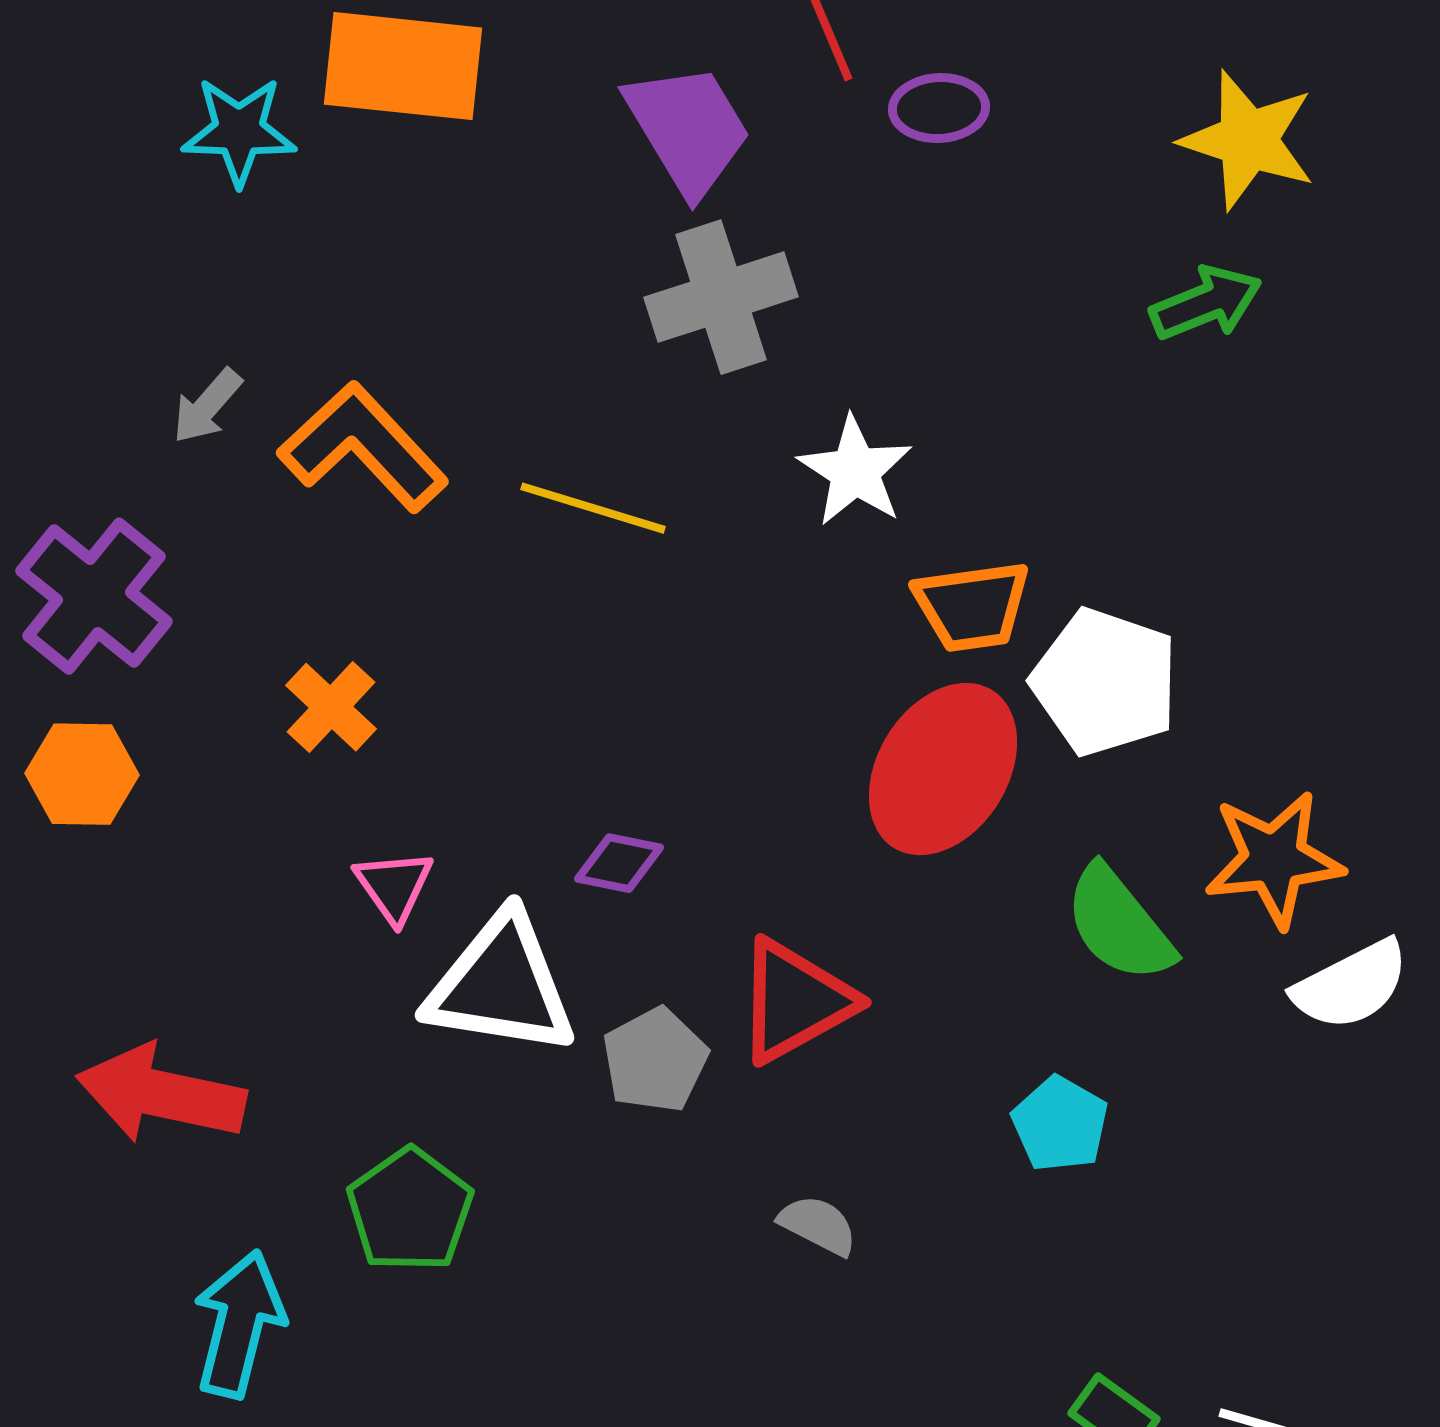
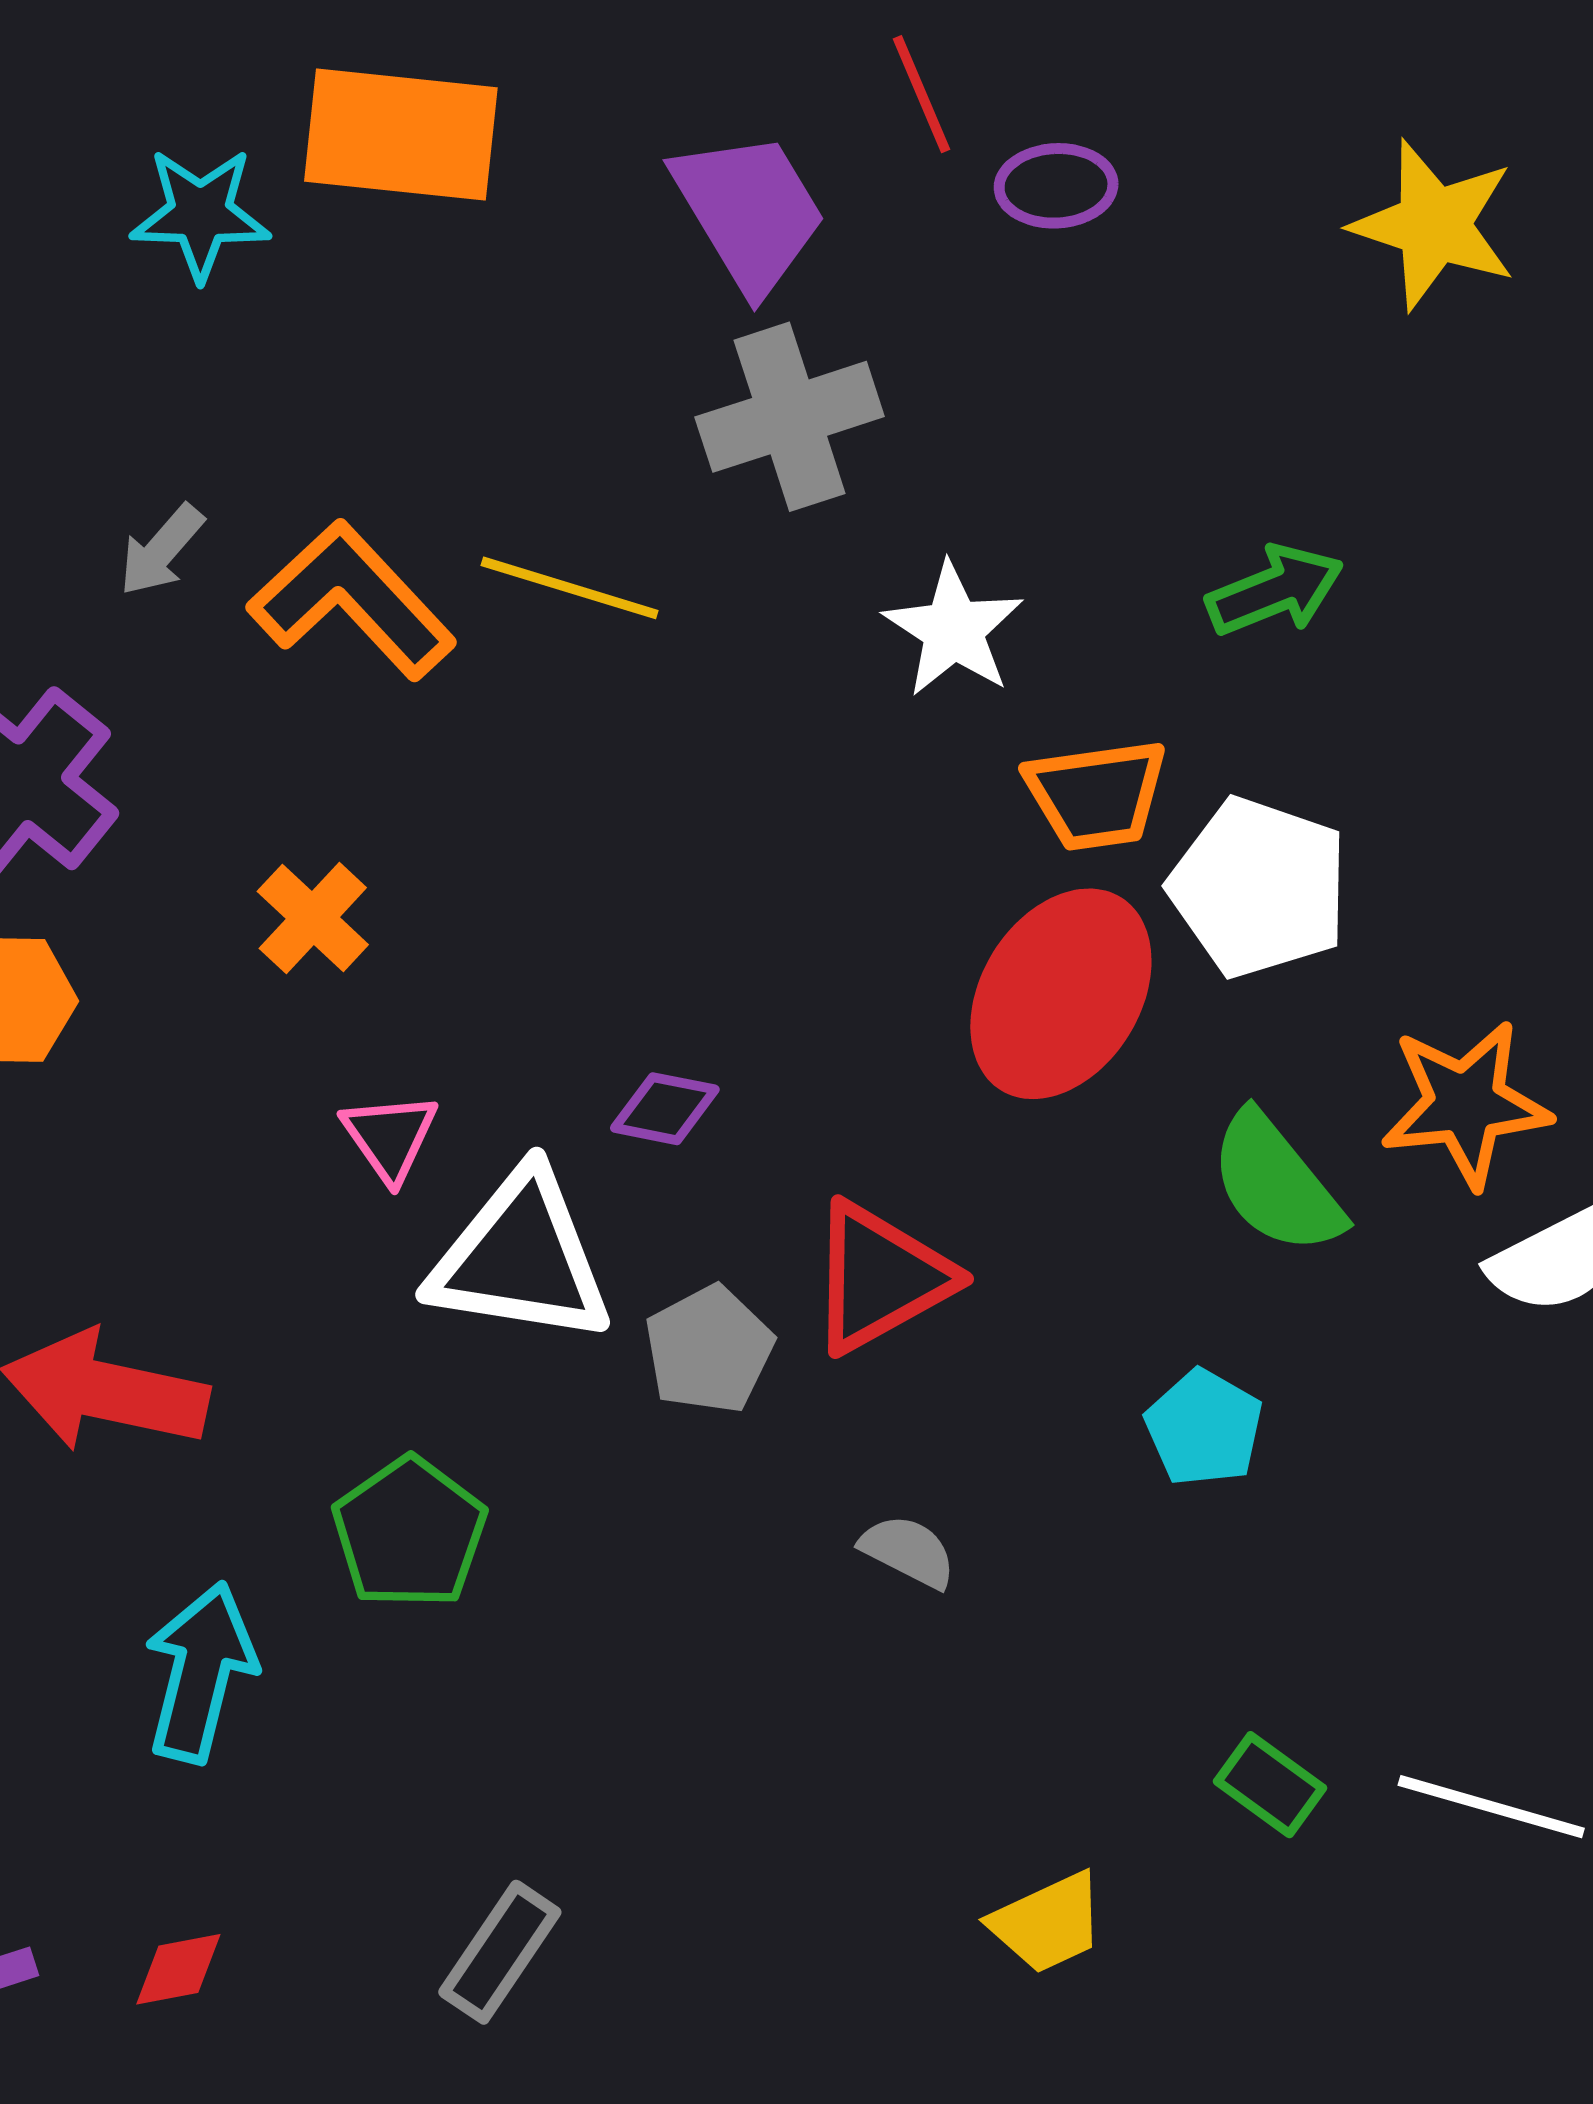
green arrow: (1206, 303) -> (1275, 590), moved
yellow line: (593, 508) -> (570, 588), moved

